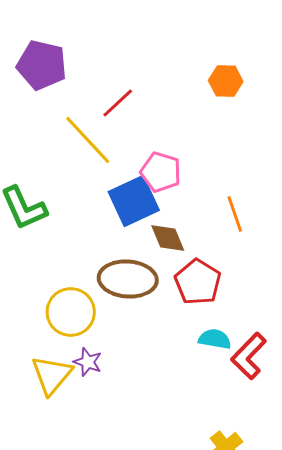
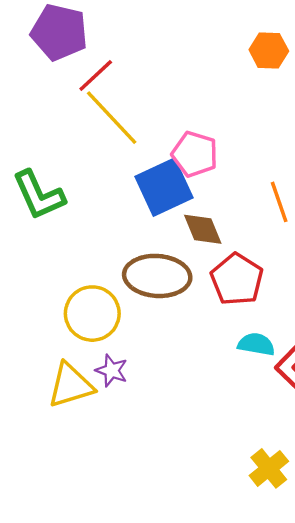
red line: (118, 103) -> (96, 75), moved
yellow triangle: (52, 375) -> (71, 385), turned 33

